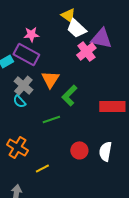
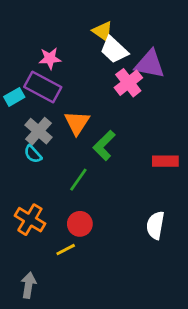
red rectangle: (112, 106) -> (165, 161), size x0.7
green line: (51, 119) -> (78, 180), turned -36
red circle: (79, 150) -> (80, 224), moved

